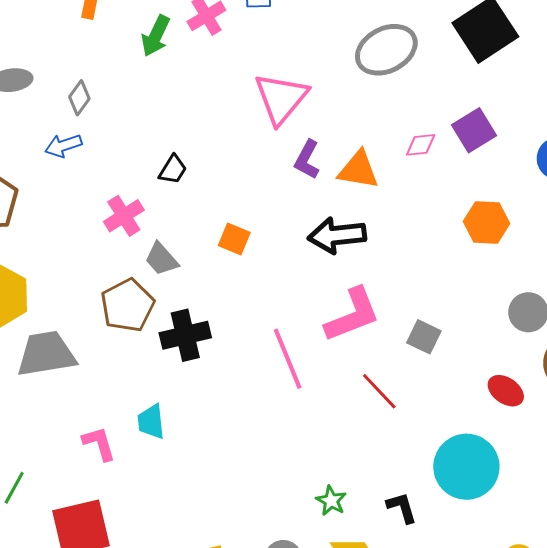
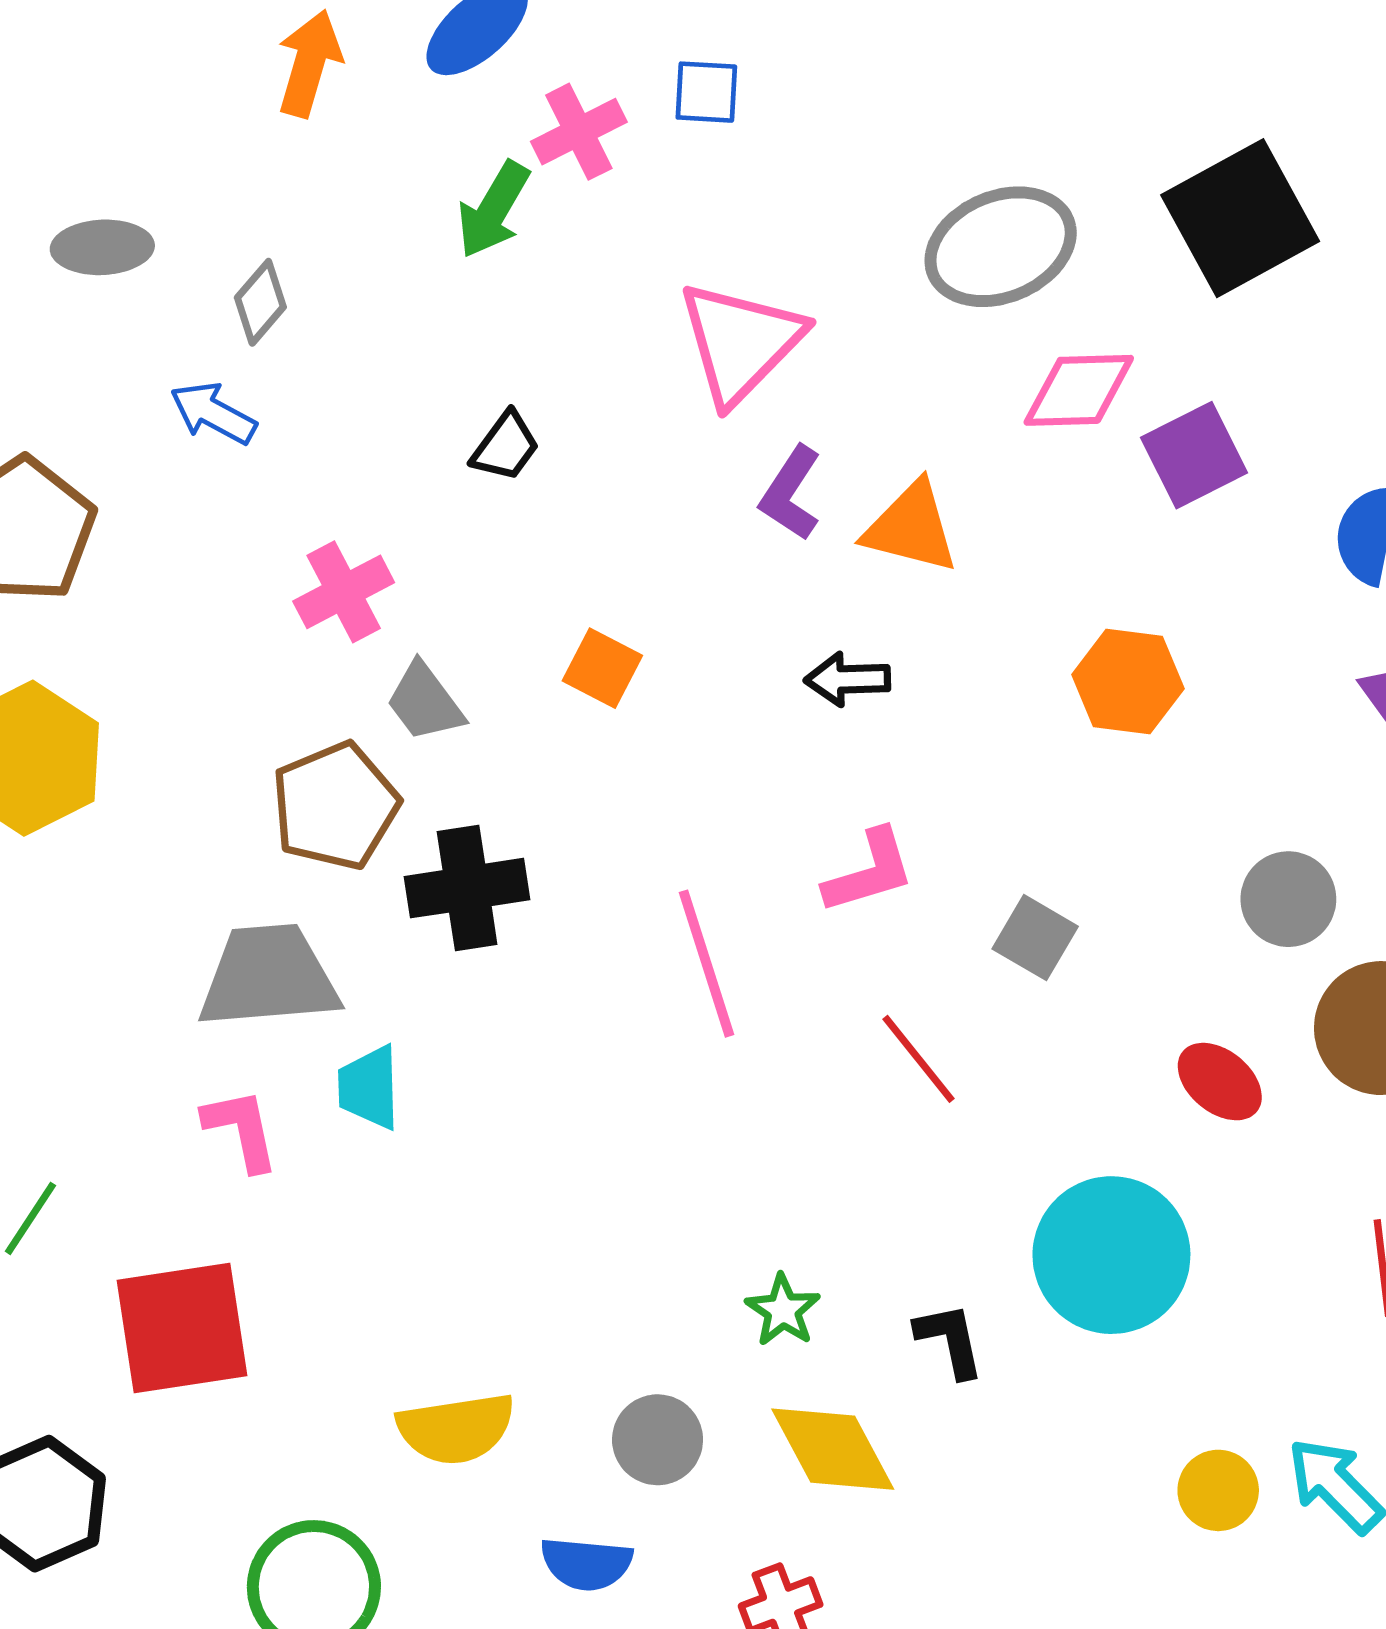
green arrow: (156, 36) -> (493, 210), moved
pink diamond: (421, 145) -> (1079, 390), moved, size x1.5
blue arrow: (63, 146) -> (213, 413), turned 42
black trapezoid: (173, 170) -> (505, 447), moved
orange hexagon: (486, 223) -> (1128, 682), moved
black arrow: (337, 235) -> (847, 679), size x0.6
pink L-shape: (352, 315) -> (869, 872), size x0.7
gray trapezoid: (46, 354) -> (269, 977), moved

